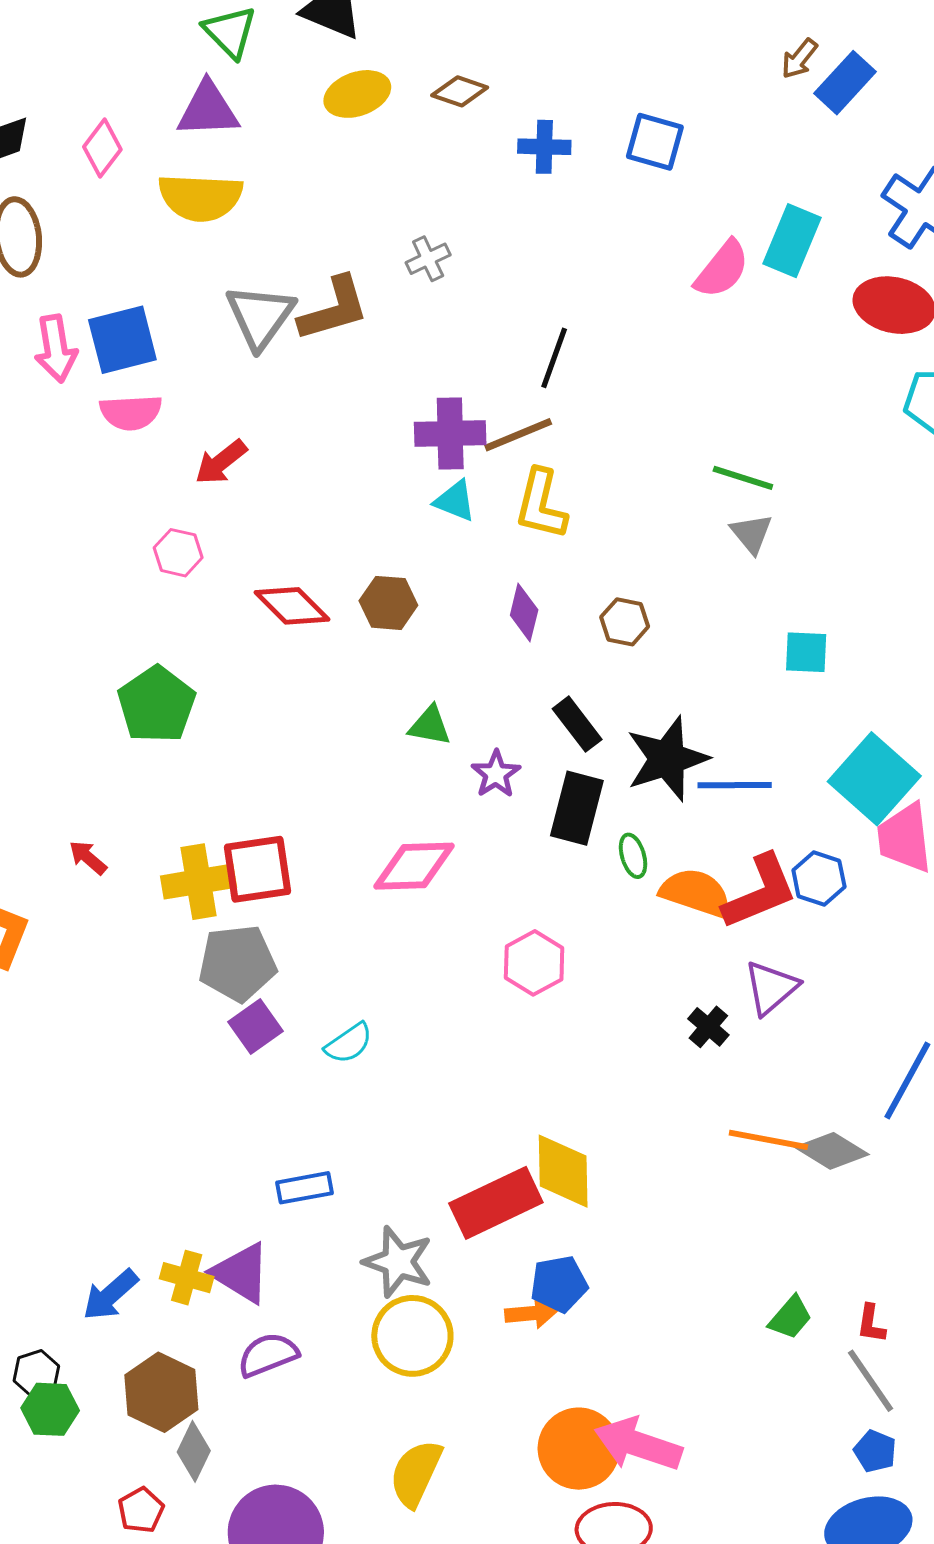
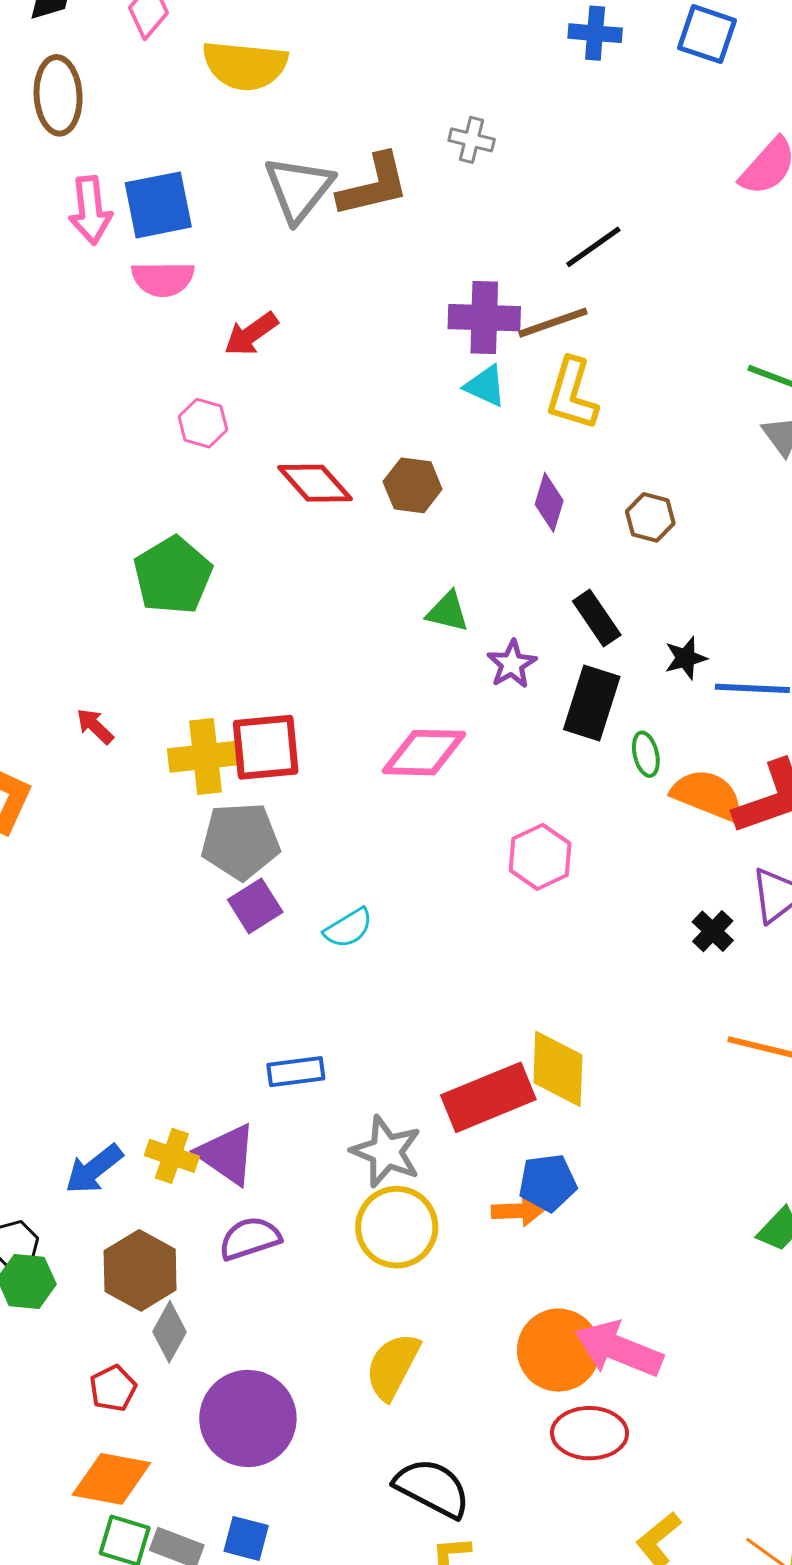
gray cross: (428, 259) -> (472, 140), turned 36
black line: (554, 358) -> (593, 247), turned 32
black star: (667, 759) -> (686, 658), size x0.5

